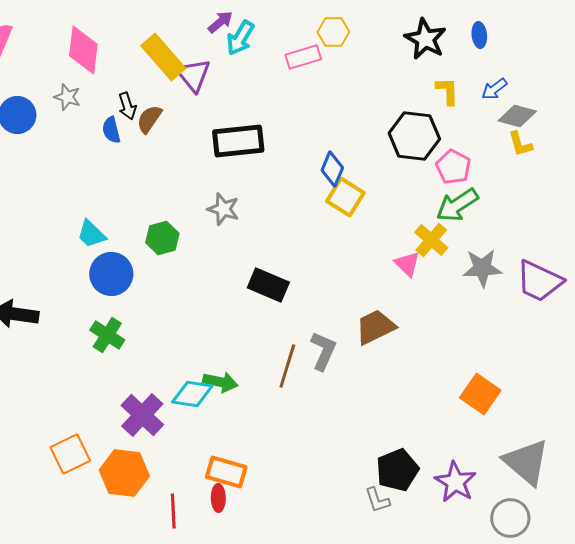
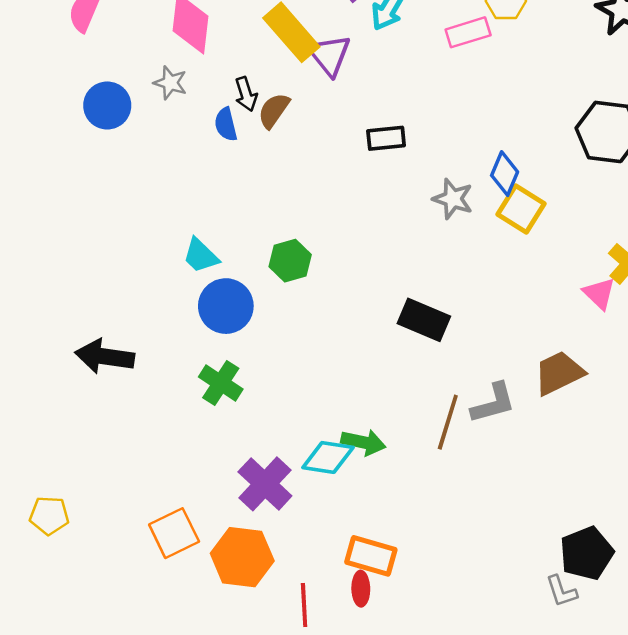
black rectangle: (238, 141) -> (386, 138), size x0.6
gray star: (223, 209) -> (453, 199), moved
gray L-shape: (323, 351) -> (493, 403), turned 51

